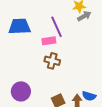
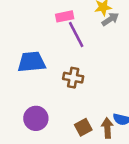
blue trapezoid: (20, 26) -> (32, 62), moved
pink rectangle: (49, 41) -> (65, 16), moved

